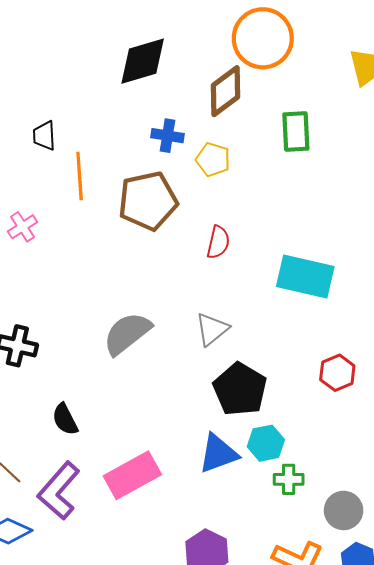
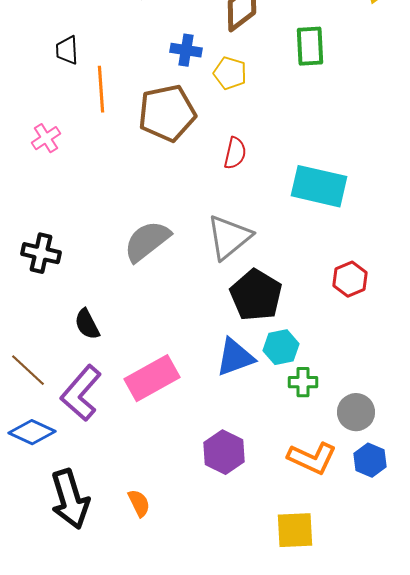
gray triangle: (212, 329) -> (229, 237), size x1.4

